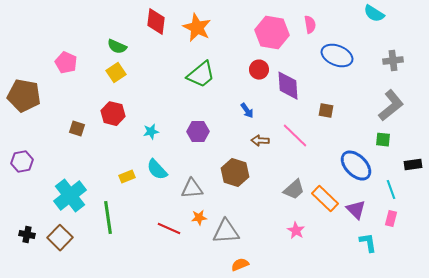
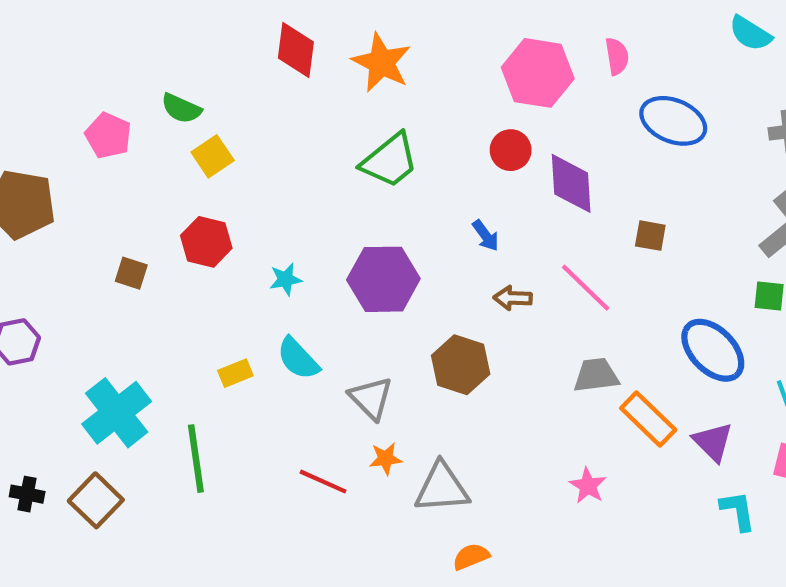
green semicircle: (117, 47) -> (181, 108), moved
purple hexagon: (198, 132) -> (383, 279), size x1.5
gray triangle: (192, 189) -> (371, 398), turned 50
gray trapezoid: (294, 190) -> (596, 375), moved, turned -145

